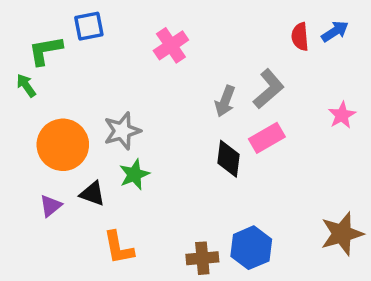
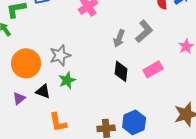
pink rectangle: (267, 138) -> (153, 69), moved

